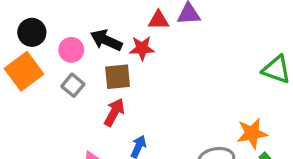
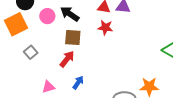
red star: (142, 48) -> (105, 28), moved
gray square: (73, 85) -> (31, 52), moved

